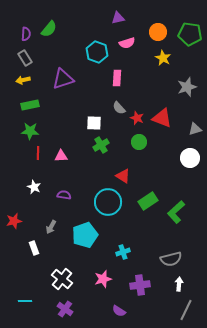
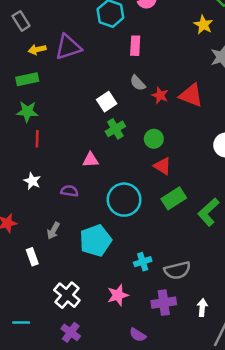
yellow star: (163, 58) -> (203, 25), moved
yellow arrow: (23, 80) -> (37, 49), moved
white square: (94, 123) -> (107, 102), turned -35
green circle: (139, 142) -> (154, 139), moved
pink triangle: (61, 156) -> (91, 160), moved
red triangle: (123, 176) -> (163, 166), moved
gray semicircle: (171, 259) -> (177, 270), moved
white arrow: (179, 284) -> (202, 308), moved

